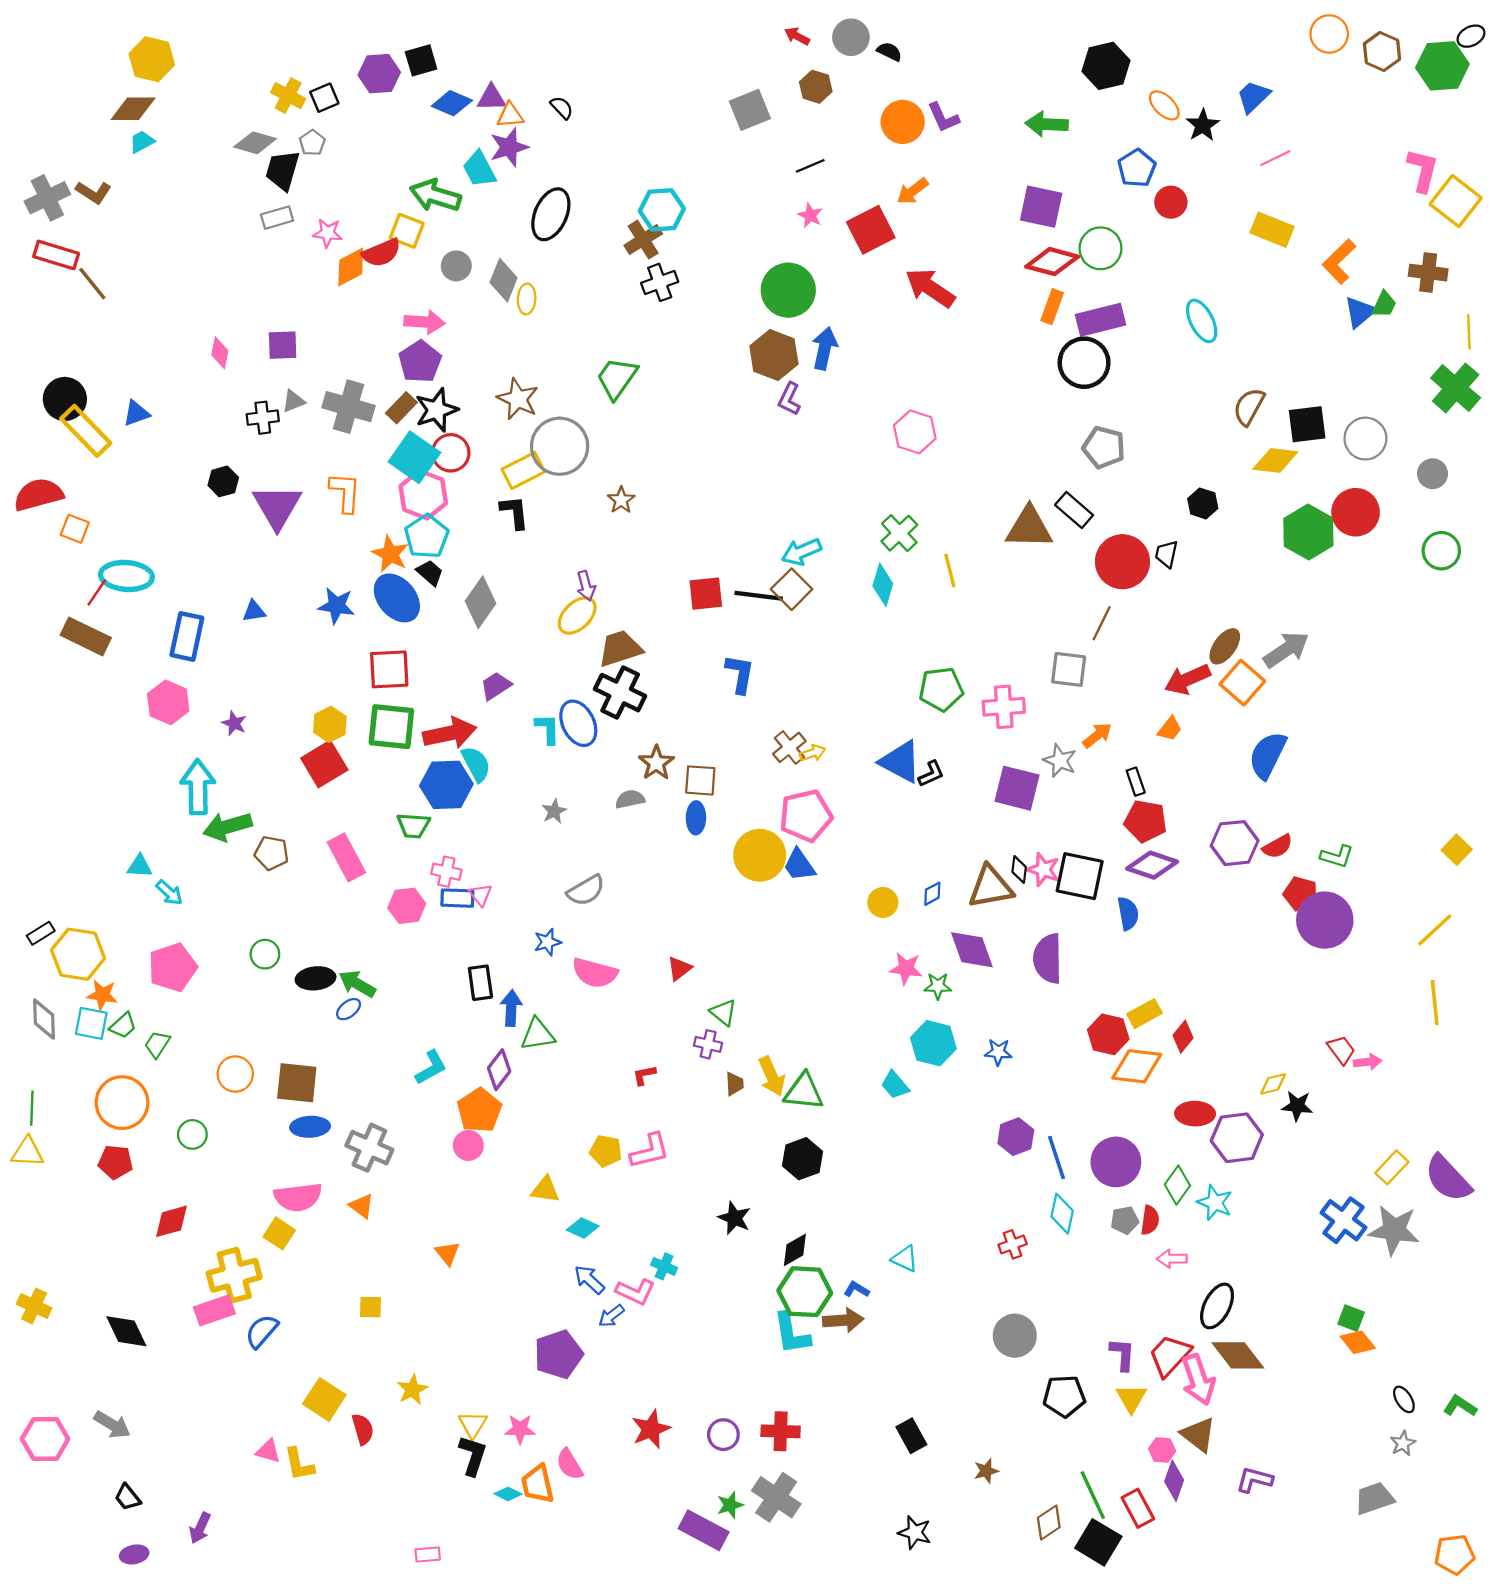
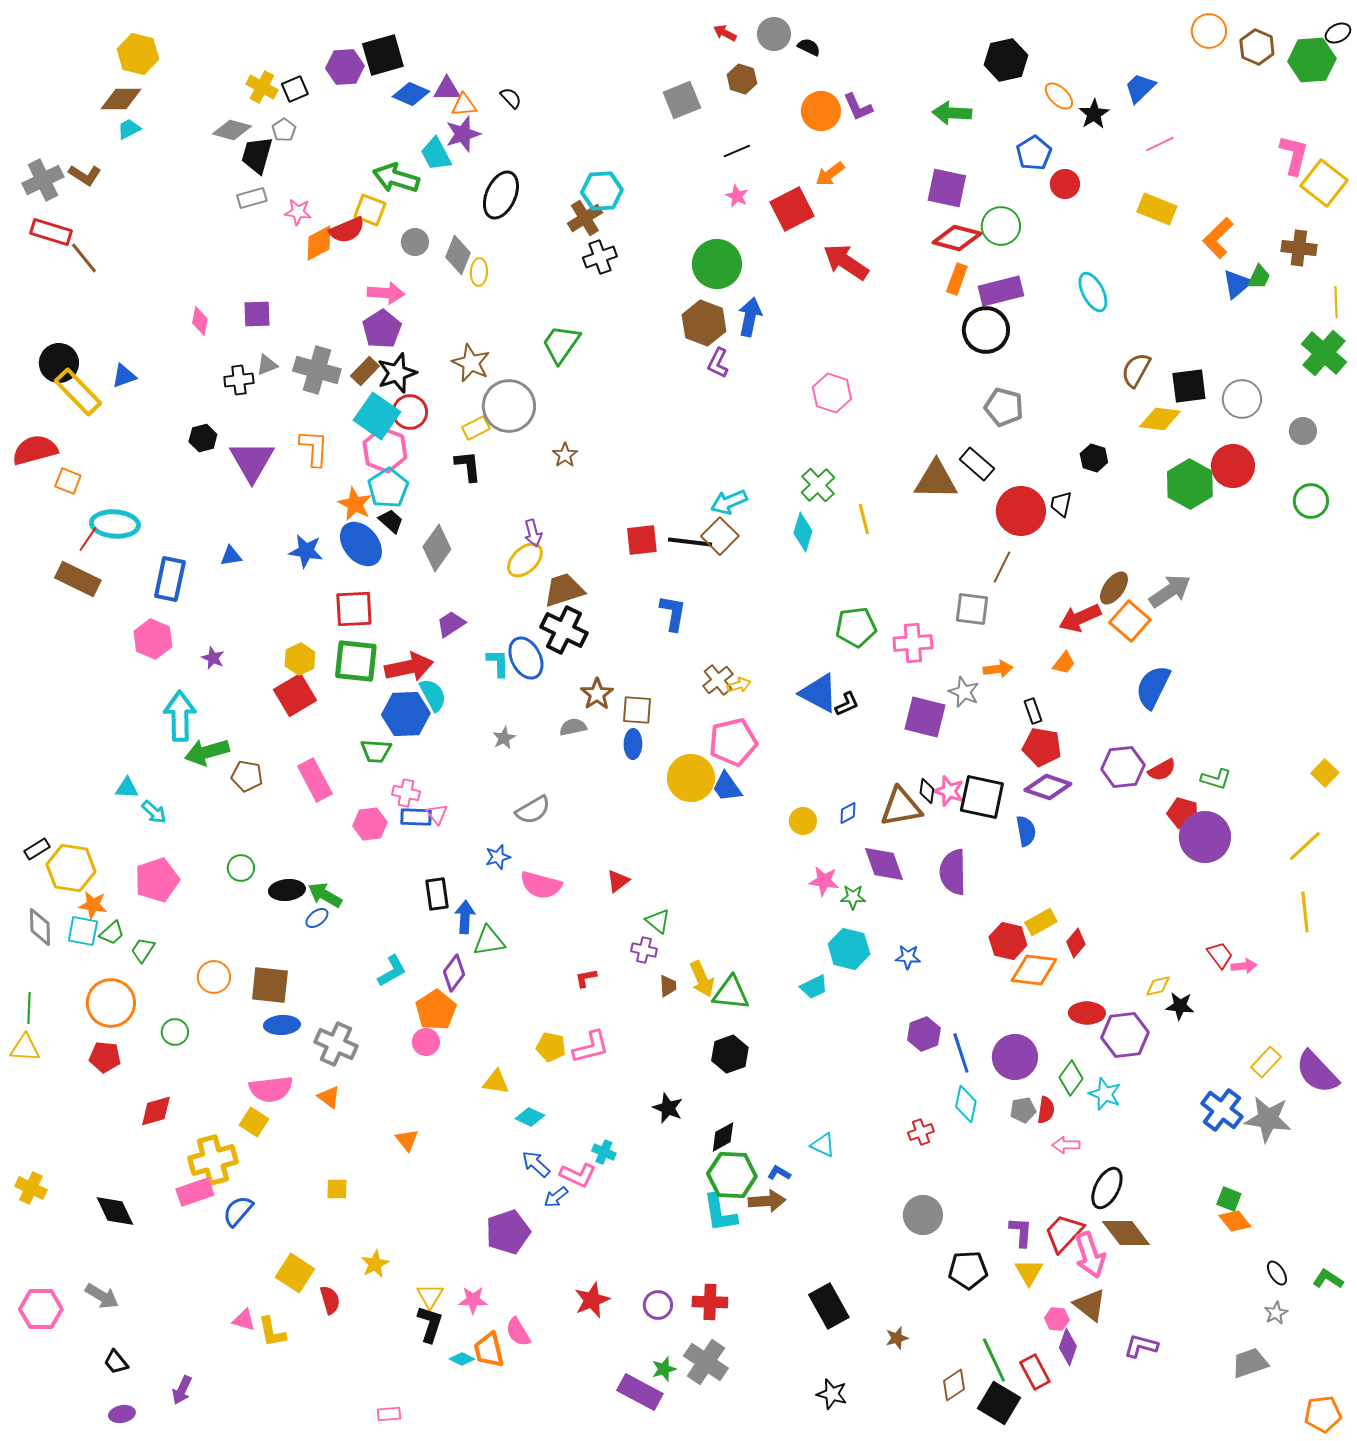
black square: (421, 60) -> (383, 55), size x1.4
yellow rectangle: (523, 470) -> (476, 428), size x0.7
orange arrow: (1097, 735) -> (998, 669), turned 32
cyan trapezoid: (895, 1085) -> (814, 987), turned -76
black rectangle: (911, 1436) -> (829, 1306), size x1.4

